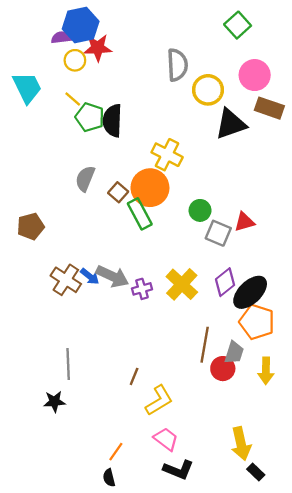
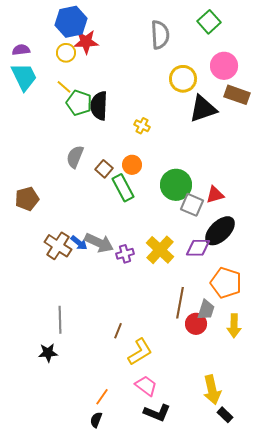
purple semicircle: (61, 38) -> (21, 50), moved
gray semicircle: (177, 65) -> (160, 35), moved
yellow cross: (167, 155) -> (142, 126), moved, size x0.6
orange circle: (150, 188) -> (132, 165), size x0.6
green circle: (200, 210) -> (176, 185), size x1.6
purple diamond: (225, 282) -> (198, 248), turned 40
black ellipse: (250, 292) -> (220, 231), moved
black semicircle: (109, 478) -> (96, 420), turned 35

